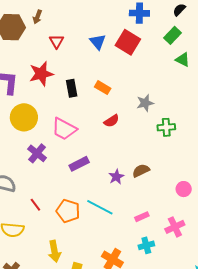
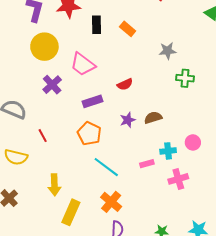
red semicircle: (112, 121) -> (125, 84), moved
cyan line: (100, 207) -> (106, 167), moved
orange pentagon: (68, 211) -> (89, 134), moved
cyan cross: (146, 245) -> (168, 151), moved

